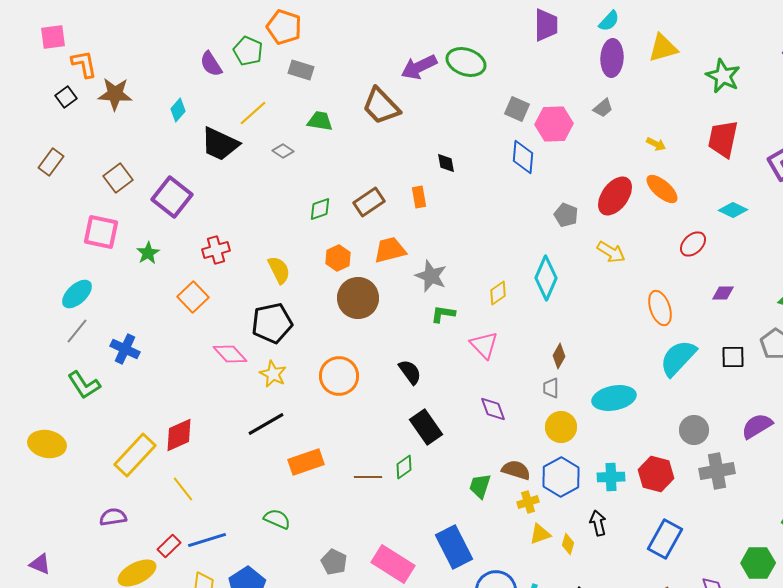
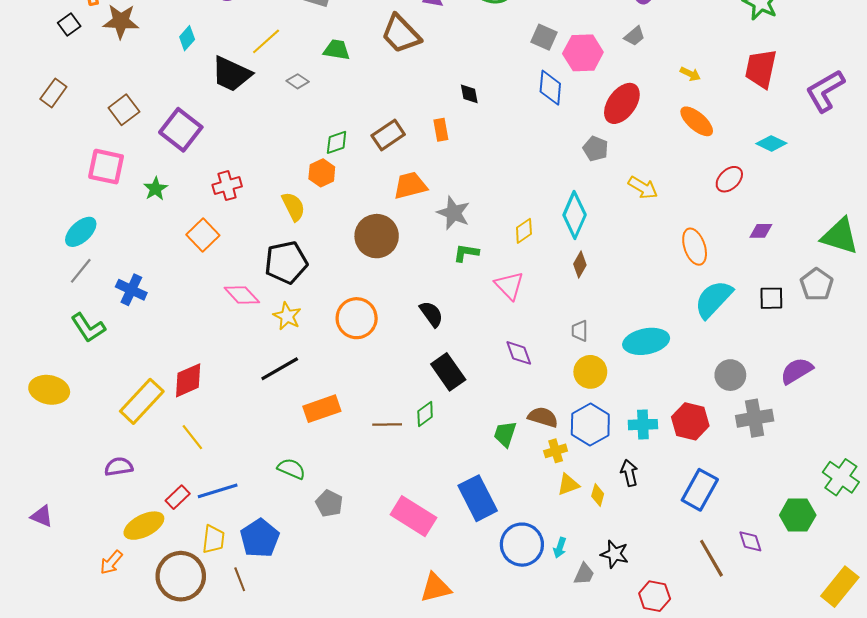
red ellipse: (615, 196) -> (622, 103), moved
orange hexagon: (338, 258) -> (322, 173), moved
brown diamond: (559, 356) -> (580, 264), moved
gray pentagon: (334, 562) -> (329, 503), moved

